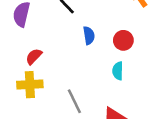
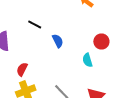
red circle: (123, 40) -> (101, 42), moved

